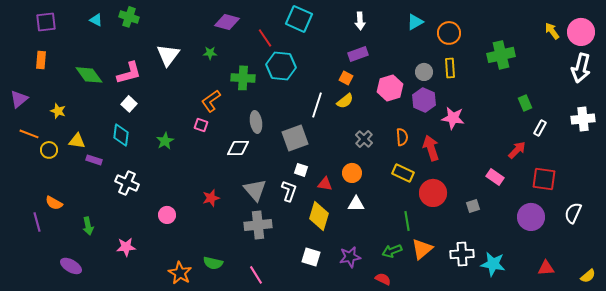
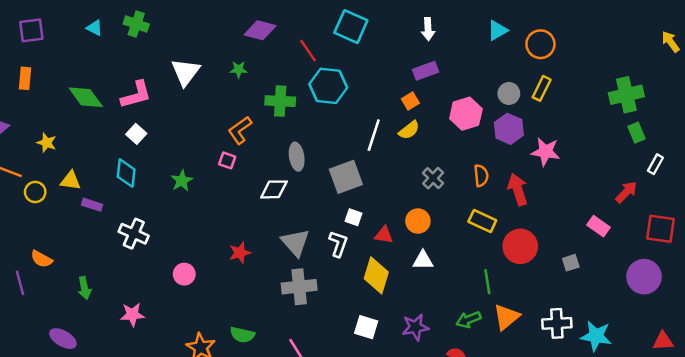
green cross: (501, 55) -> (626, 95), moved
yellow rectangle: (450, 68) -> (542, 88), turned 30
orange square: (346, 78) -> (410, 101), turned 32

